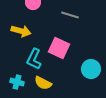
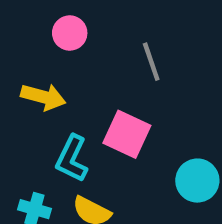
gray line: (70, 15) -> (151, 62), turned 54

